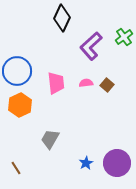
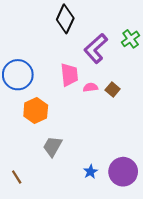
pink trapezoid: (56, 83) -> (69, 75), moved
orange hexagon: (20, 105) -> (36, 111), moved

